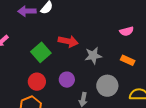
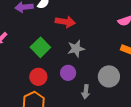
red arrow: (68, 41) -> (65, 22), moved
gray star: (93, 56) -> (76, 49), moved

